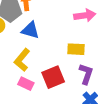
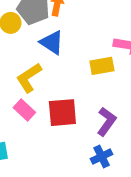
yellow rectangle: (76, 49) -> (102, 66), moved, turned -30

